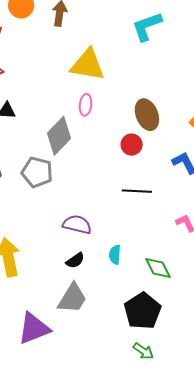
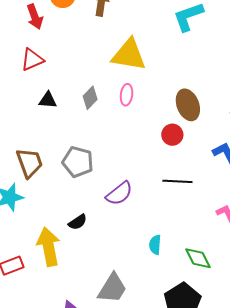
gray diamond: (59, 136) -> (90, 98), moved, size x0.6
purple semicircle: (77, 225) -> (119, 193), moved, turned 128
black semicircle: (75, 260) -> (78, 222), moved

